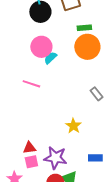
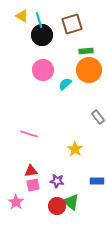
cyan semicircle: (50, 58) -> (65, 84), moved
pink line: (31, 84) -> (29, 134), moved
purple star: (55, 158) -> (57, 181), size x0.6

